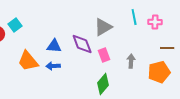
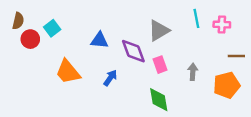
blue triangle: (54, 46) -> (99, 40), moved
blue arrow: (53, 66) -> (110, 78), moved, turned 128
green diamond: (103, 84) -> (159, 100), turned -50

